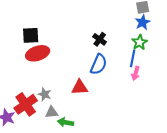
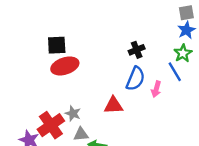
black cross: (100, 39) -> (137, 50), turned 32
blue line: (133, 58) -> (175, 72), turned -42
pink arrow: (136, 73) -> (156, 89), moved

